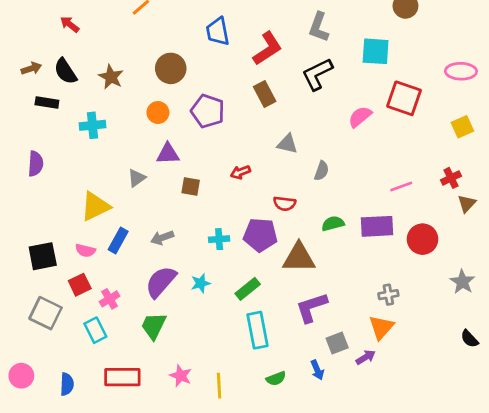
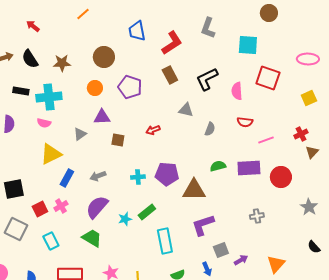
black L-shape: (317, 74) -> (207, 79), moved
brown star: (111, 77) -> (62, 63), turned -30
black rectangle: (47, 103) -> (21, 91), moved
pink semicircle: (360, 117) -> (237, 91), turned -54
cyan cross: (92, 125) -> (49, 97), size x1.4
red semicircle: (285, 204) -> (245, 122), moved
pink semicircle: (85, 251) -> (44, 123), moved
cyan star: (201, 283) -> (125, 219), moved
green rectangle: (248, 289) -> (147, 212), moved
pink cross: (110, 299) -> (61, 206), moved
green trapezoid: (154, 326) -> (92, 238), turned 95
orange triangle: (381, 327) -> (276, 264), moved

